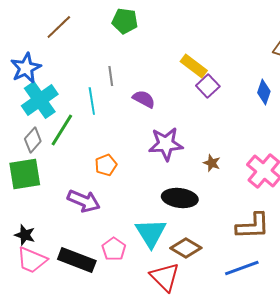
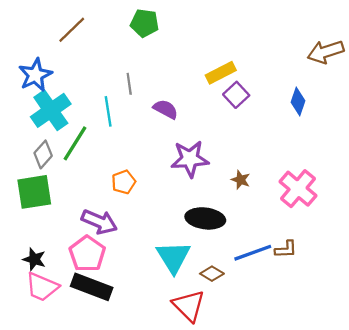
yellow rectangle: (194, 66) -> (221, 73), turned -64
brown L-shape: (253, 226) -> (286, 249), size x0.6
brown diamond: (186, 248) -> (212, 274), size x0.7
pink pentagon: (114, 249) -> (87, 254), moved, size x1.4
blue line: (242, 268) -> (253, 253), moved

